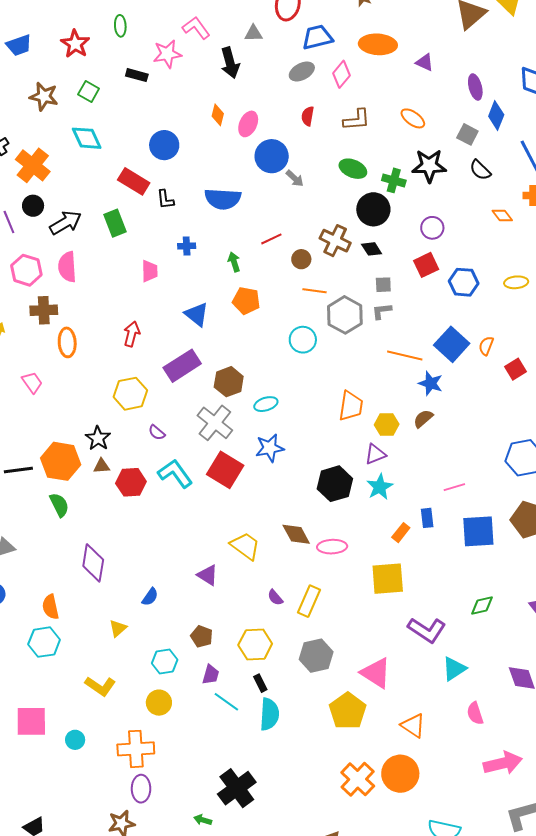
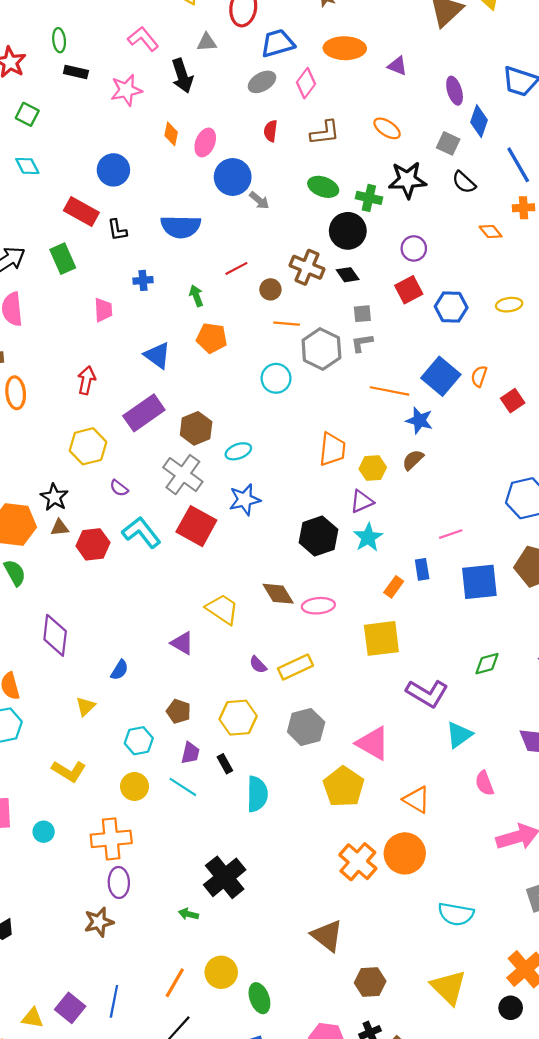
pink star: (167, 54) -> (126, 90), moved
black rectangle: (137, 75) -> (76, 72), moved
cyan diamond: (87, 138) -> (27, 166), size x0.7
yellow rectangle: (309, 601) -> (295, 667), turned 44
black rectangle: (260, 683) -> (225, 764), moved
cyan line: (226, 702) -> (183, 787), moved

